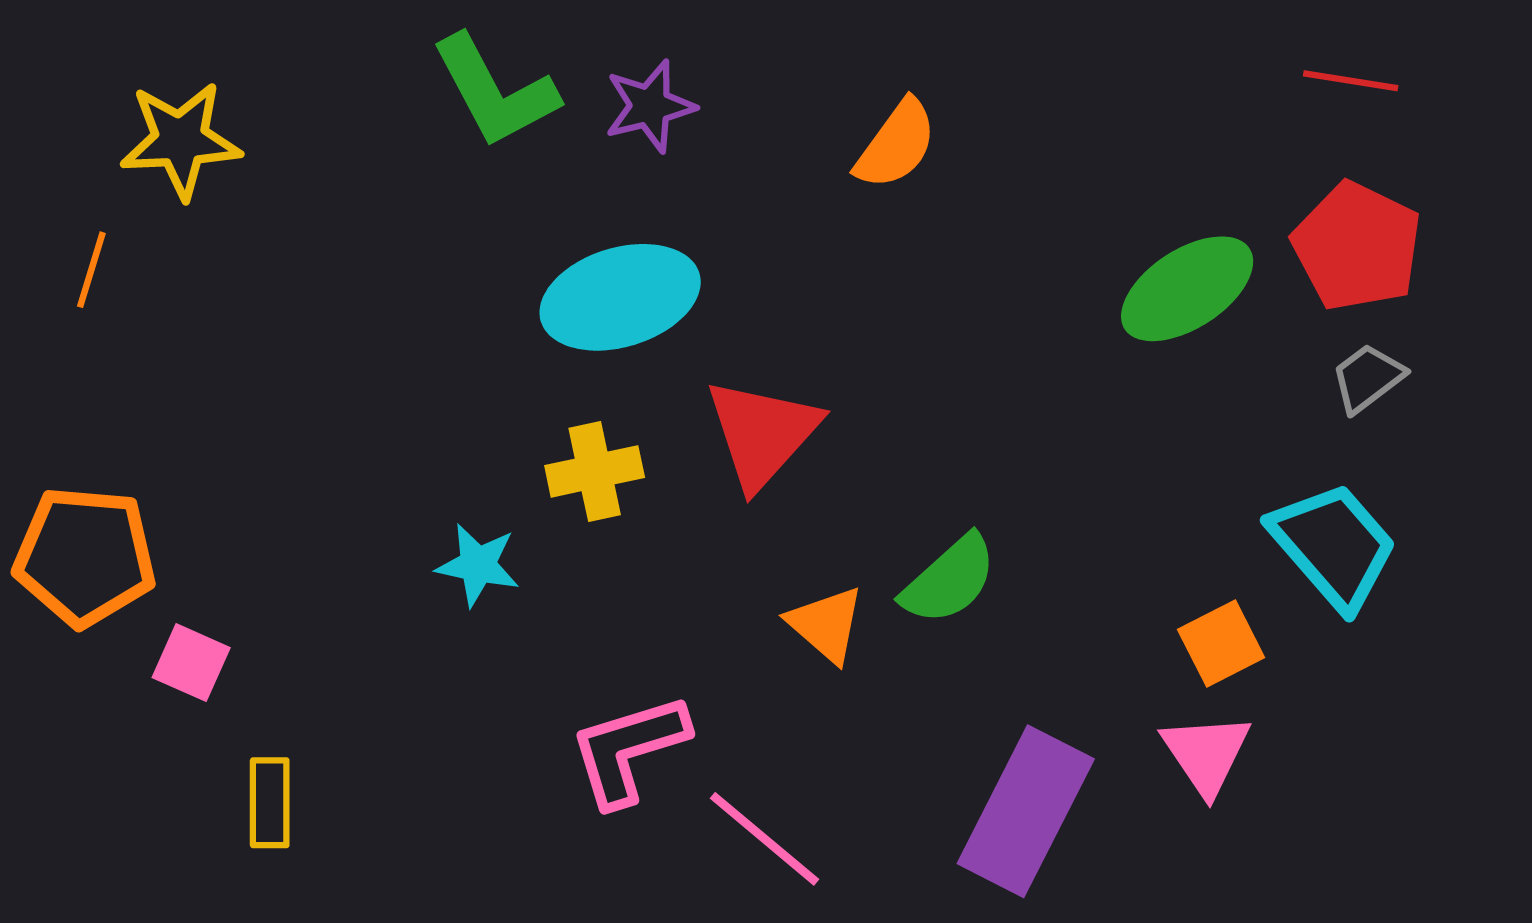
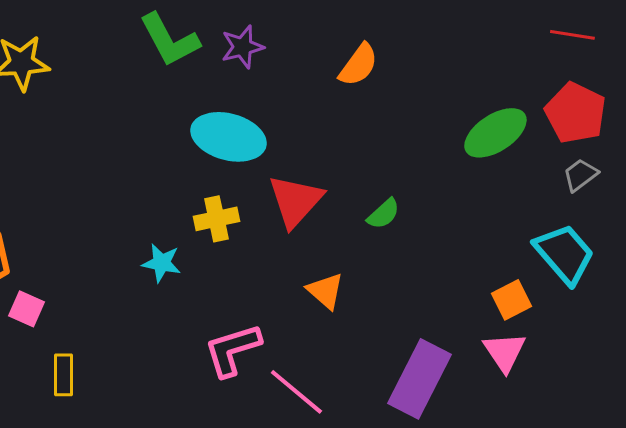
cyan ellipse: (620, 297) -> (228, 137), turned 32
green semicircle: (949, 580) -> (383, 214), moved, size x0.7

